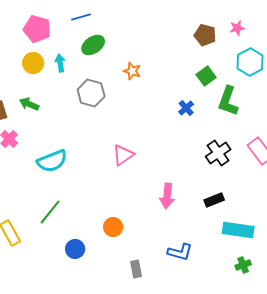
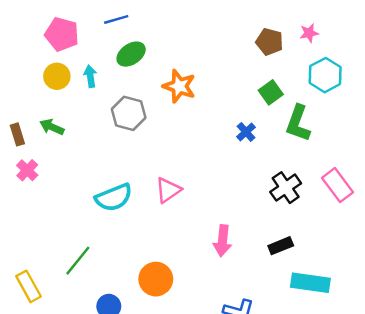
orange star: (132, 71) -> (179, 86), size x1.5
cyan semicircle: (52, 161) -> (114, 197), moved
orange circle: (113, 227) -> (156, 279), size x1.4

